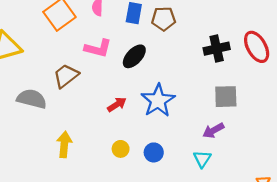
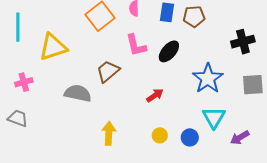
pink L-shape: (98, 48) -> (136, 45), turned 65
blue star: (158, 101) -> (208, 78), moved
purple arrow: (213, 130) -> (240, 138), moved
cyan triangle: (202, 159) -> (214, 118), moved, size x1.4

